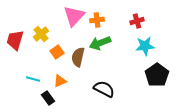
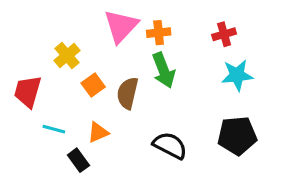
red trapezoid: (15, 40) -> (28, 92), moved
green arrow: (100, 43) -> (163, 70), turned -90
black pentagon: (157, 75) -> (237, 136), moved, turned 30

